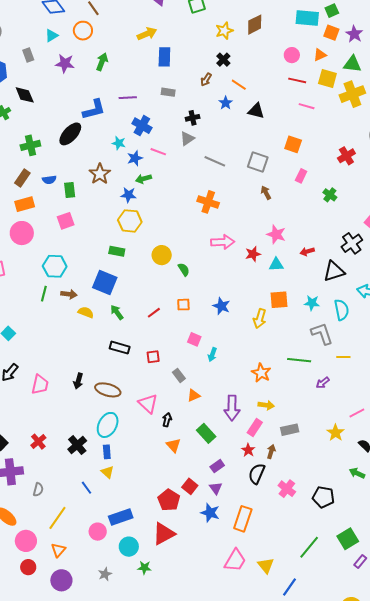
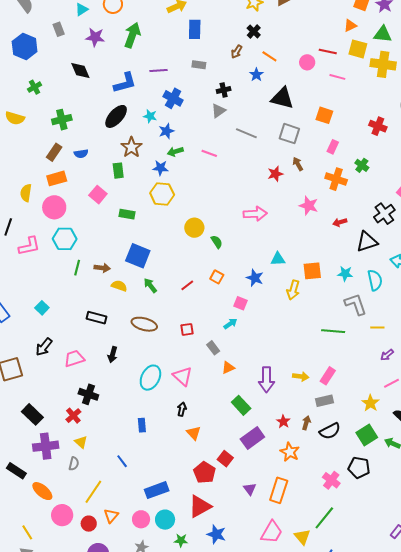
pink circle: (292, 55) -> (307, 62), moved
green arrow: (102, 62) -> (132, 35), size x1.4
yellow cross: (352, 94) -> (383, 64), turned 30
black diamond: (25, 95) -> (80, 70), moved
black triangle: (256, 111) -> (282, 98), moved, size x1.4
black ellipse: (70, 134) -> (116, 116), moved
pink line: (158, 152) -> (209, 153), moved
red cross: (346, 156) -> (378, 126), turned -36
green rectangle: (70, 190) -> (118, 171), moved
orange cross: (208, 202) -> (336, 179), moved
pink square: (66, 221) -> (98, 195), turned -30
green rectangle: (117, 251) -> (127, 214), moved
red star: (253, 254) -> (275, 174), moved
cyan triangle: (276, 265) -> (278, 259), moved
cyan hexagon: (55, 266) -> (65, 239), moved
orange square: (183, 305) -> (217, 277), turned 32
pink square: (194, 339) -> (240, 303), moved
black rectangle: (120, 348) -> (97, 318), moved
cyan arrow: (212, 355) -> (230, 324), moved, turned -144
orange star: (261, 373) -> (290, 452), moved
purple arrow: (323, 383) -> (387, 355), moved
pink trapezoid: (40, 385) -> (74, 359), turned -120
brown ellipse: (108, 390) -> (144, 324), moved
black arrow: (167, 420) -> (182, 409), moved
cyan ellipse: (108, 425) -> (150, 378), moved
pink rectangle: (255, 427) -> (328, 376), moved
black cross: (77, 445) -> (88, 394), moved, turned -30
orange triangle: (173, 445) -> (194, 433), moved
purple rectangle: (217, 466) -> (252, 438), size x1.6
yellow triangle: (108, 472) -> (81, 442), moved
black semicircle: (257, 474) -> (330, 431), moved, turned -140
purple triangle: (216, 488) -> (250, 489), moved
pink cross: (287, 489) -> (331, 480), moved
blue star: (210, 513) -> (216, 534), moved
pink circle: (98, 532) -> (141, 519), moved
green square: (348, 539) -> (367, 435), moved
green line: (309, 547) -> (324, 518), moved
orange triangle: (58, 550) -> (111, 516), moved
red circle: (28, 567) -> (89, 524), moved

